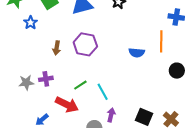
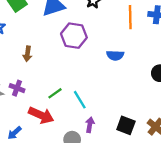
orange line: (161, 41) -> (130, 17), moved
purple hexagon: (85, 44) -> (74, 36), moved
purple cross: (46, 79) -> (17, 88), turned 32

